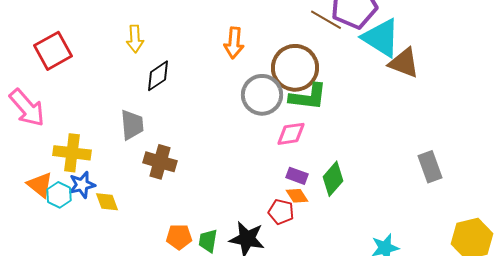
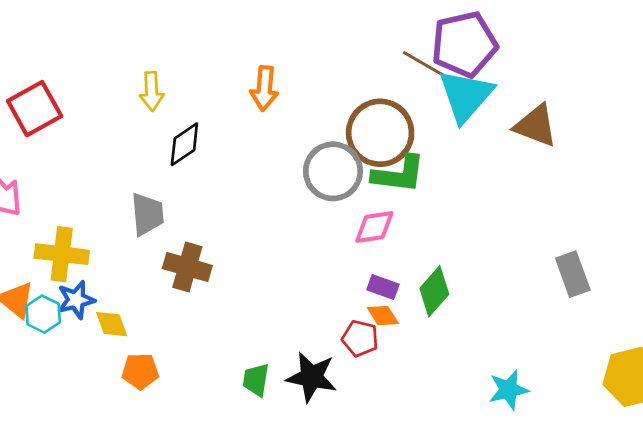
cyan triangle: (381, 38) -> (466, 96), moved, turned 39
orange arrow: (234, 43) -> (264, 89), moved
orange pentagon: (179, 237) -> (140, 371), moved

